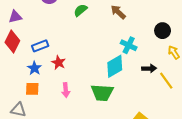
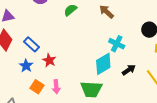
blue rectangle: (40, 46) -> (32, 44), turned 63
black arrow: (149, 68) -> (129, 70), moved, turned -32
orange square: (32, 89) -> (37, 87), moved, turned 32

